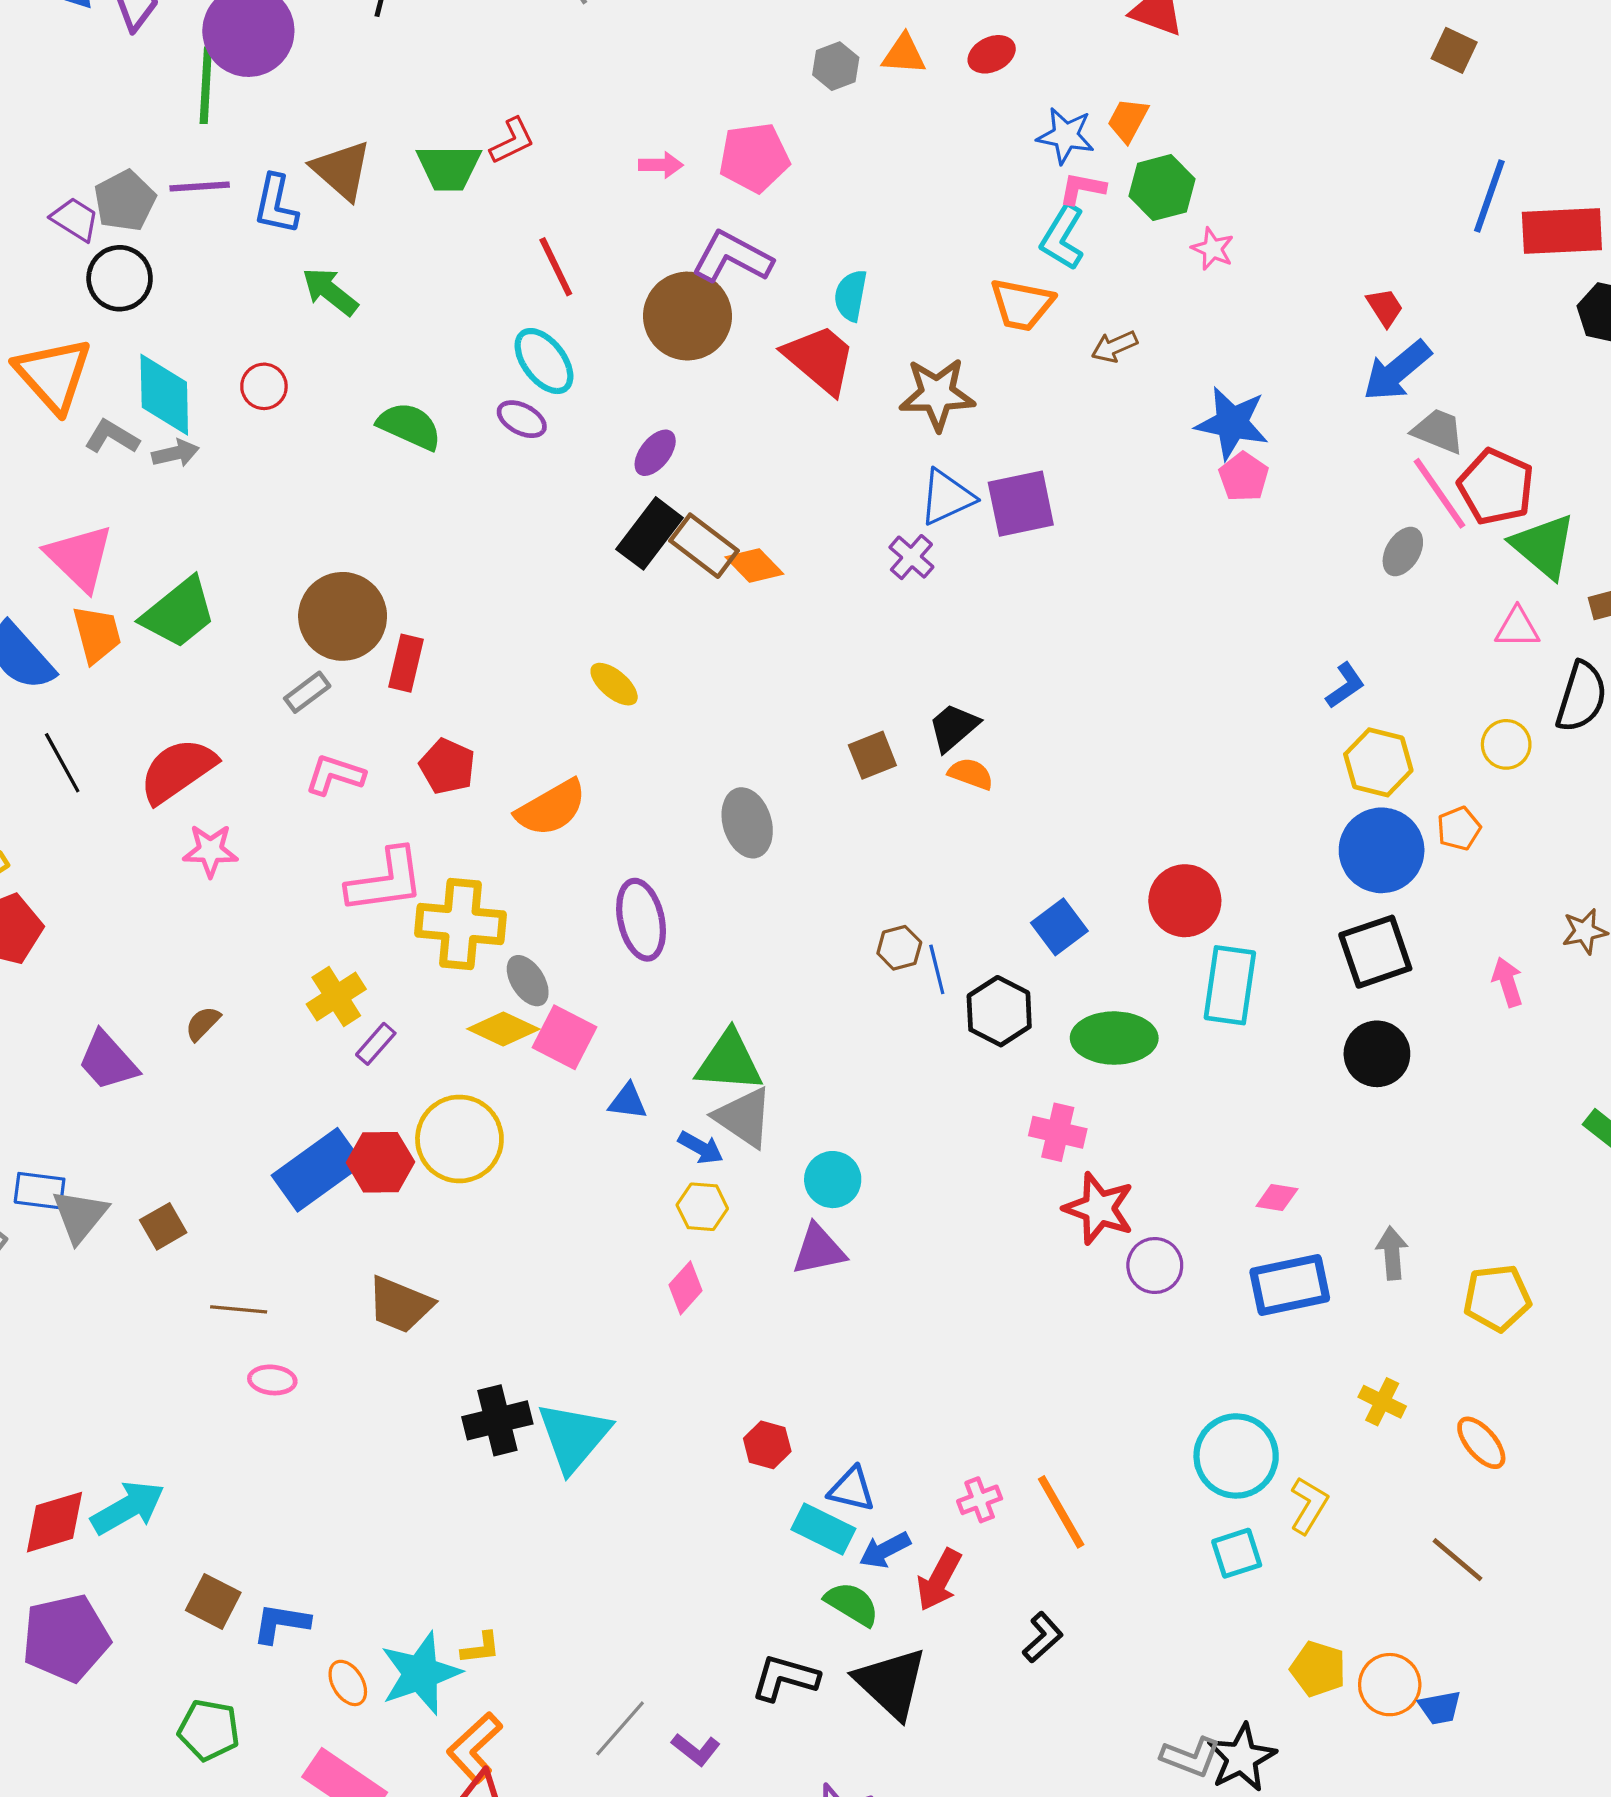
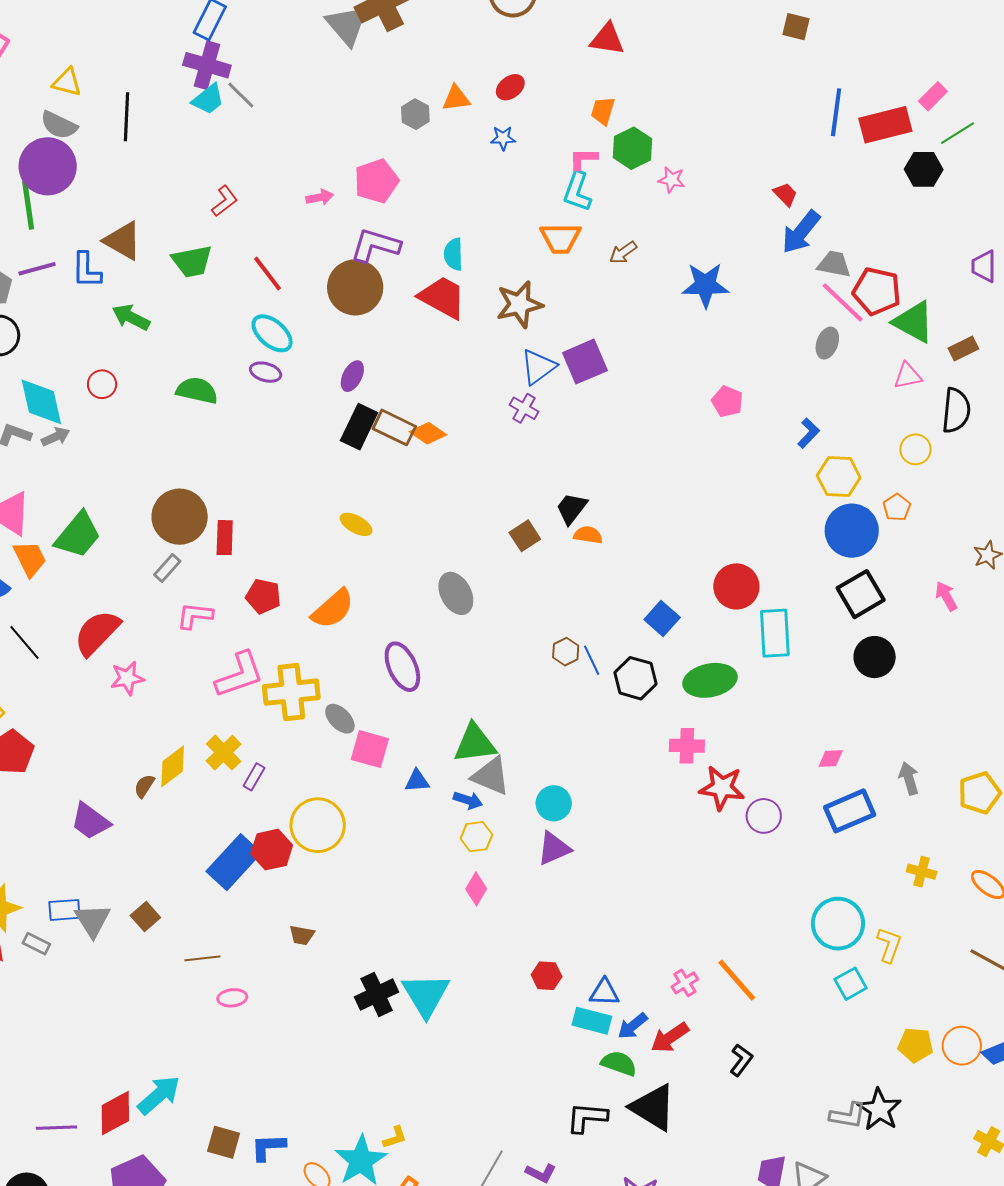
blue star: (1066, 136) -> (503, 138), moved, size x0.7
green trapezoid: (449, 167) -> (192, 261), moved
pink pentagon: (1244, 477) -> (727, 402), moved
yellow diamond: (503, 1029) -> (173, 766), moved, turned -51
brown trapezoid: (400, 1305) -> (302, 935), size x0.6
red arrow: (939, 1580) -> (670, 1038), turned 39

